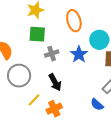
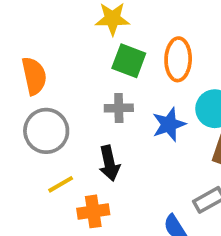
green square: (37, 34) -> (129, 61), moved

